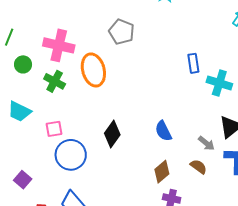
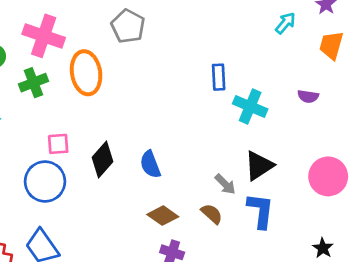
green cross: (55, 81) -> (33, 83), turned 35
pink square: (54, 129) -> (58, 144), moved
blue semicircle: (163, 131) -> (150, 164), moved
brown diamond: (162, 172) -> (163, 216), turned 70

